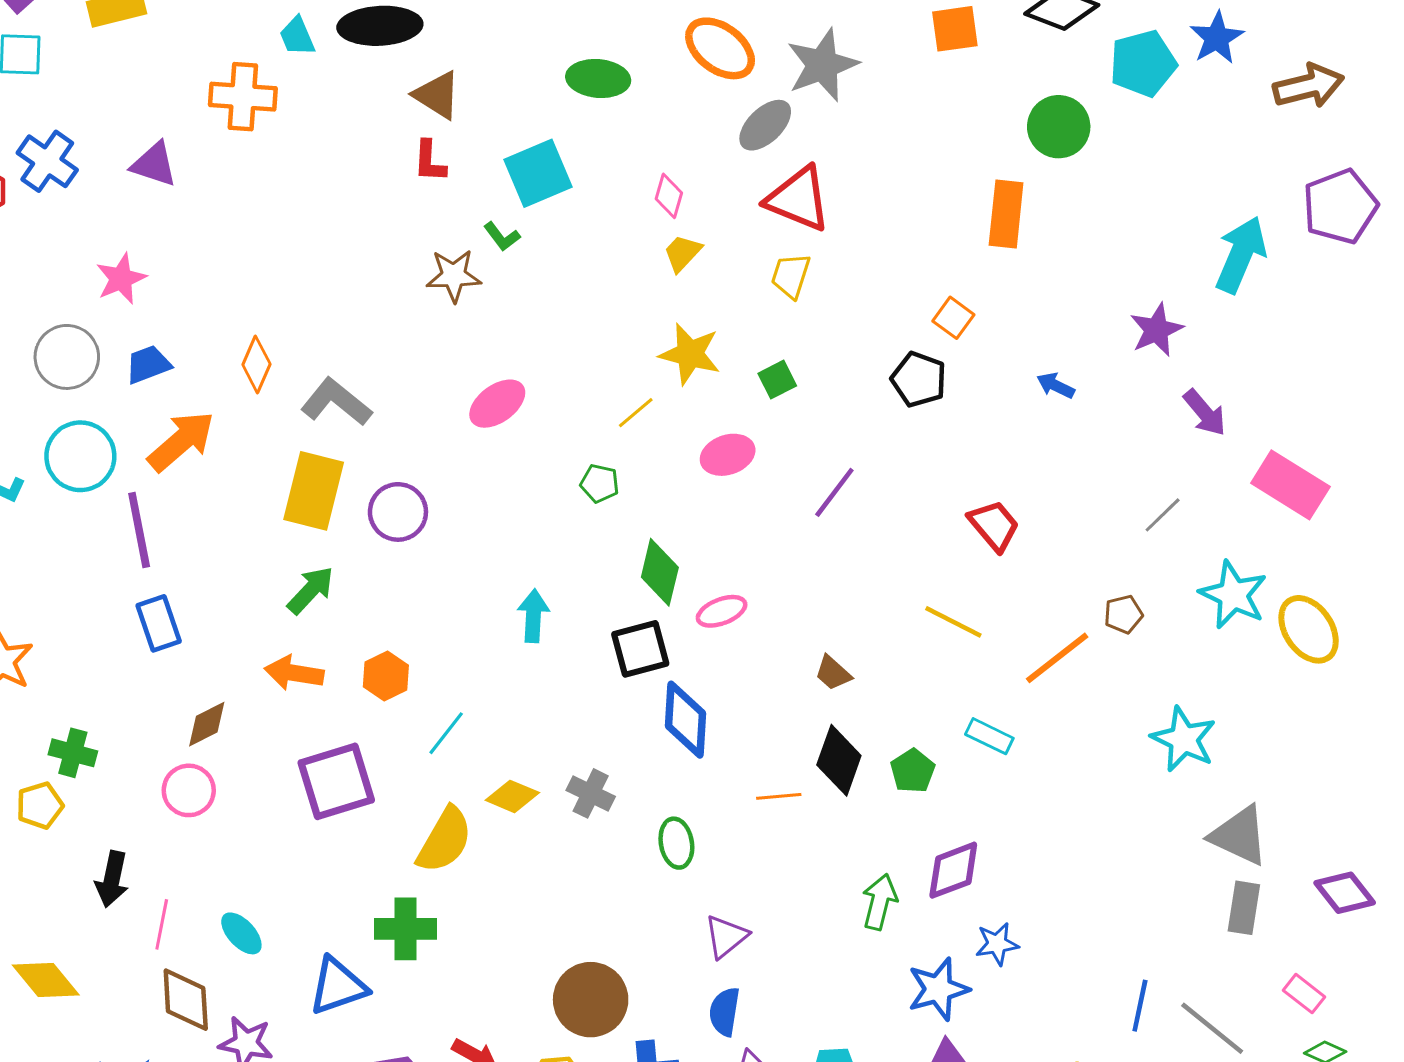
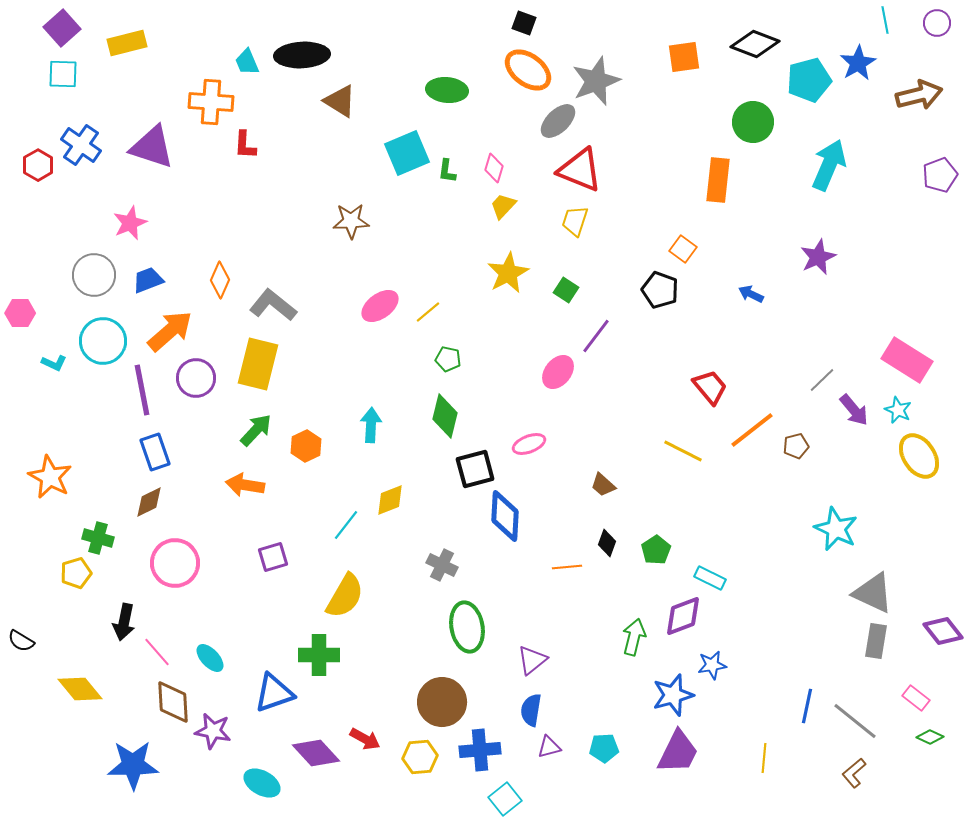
red L-shape: (430, 161) -> (245, 145), moved
purple triangle: (154, 164) -> (152, 147), size x1.4
purple pentagon: (1340, 206) -> (940, 175), size x0.7
green L-shape: (502, 237) -> (447, 171), moved, turned 45
cyan arrow: (1241, 255) -> (829, 165), moved
yellow star: (690, 354) -> (508, 273), turned 30
green square: (777, 380) -> (566, 290), turned -30
yellow line: (636, 413) -> (428, 312), moved
purple arrow: (1205, 413) -> (854, 410), moved
pink ellipse: (728, 455) -> (558, 372), moved, turned -32
purple line: (834, 492) -> (596, 336), moved
purple circle: (398, 512) -> (196, 378), moved
green diamond: (660, 572) -> (445, 416), moved
cyan star: (1233, 595) -> (898, 410), moved, size x0.6
cyan arrow: (533, 616) -> (371, 425), moved
orange line: (1057, 658) -> (752, 430), moved
orange hexagon: (386, 676) -> (306, 446), moved
brown diamond: (207, 724) -> (149, 502), moved
cyan rectangle: (989, 736) -> (710, 578), moved
black diamond: (839, 760) -> (607, 543), size x0.6
purple square: (336, 781) -> (273, 557), size x0.6
pink circle: (189, 790) -> (175, 563), size x1.4
yellow diamond: (512, 796) -> (390, 500), moved, turned -44
green ellipse: (676, 843) -> (467, 627), moved, size x1.5
pink line: (162, 924) -> (157, 652), turned -52

